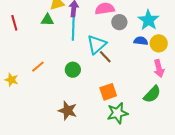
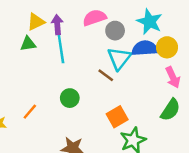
blue semicircle: (141, 41) -> (145, 48), size x1.5
cyan triangle: (97, 44) -> (119, 58), moved
orange line: (38, 67) -> (30, 112), moved

